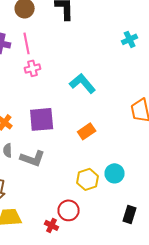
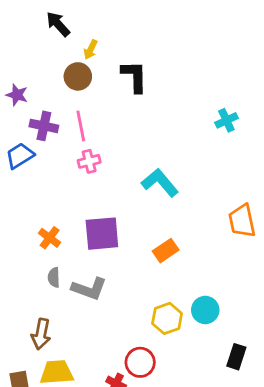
black rectangle: (130, 214) -> (236, 357), moved

